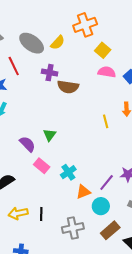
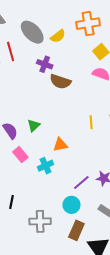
orange triangle: (83, 192) -> (60, 145), moved
brown rectangle: (110, 230) -> (76, 230), turned -36

